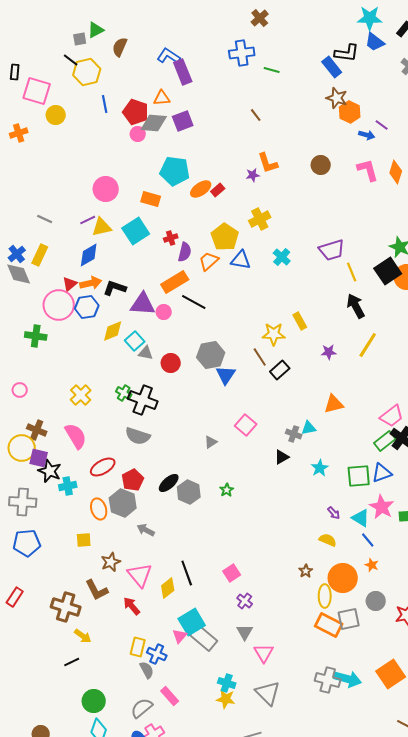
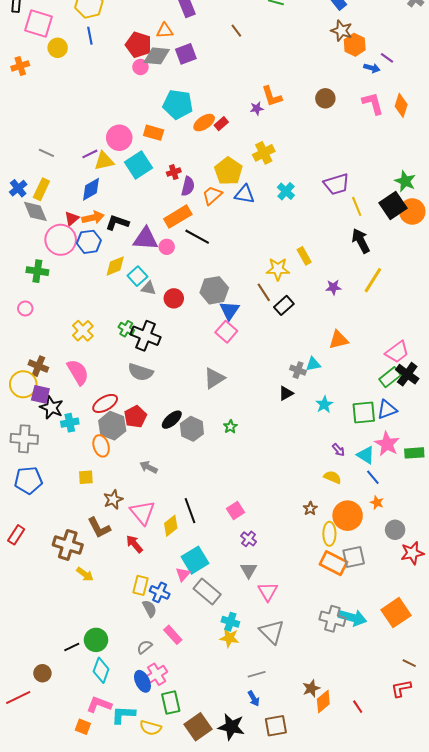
blue line: (105, 104) -> (90, 36), moved
brown line: (256, 115) -> (236, 31), moved
pink circle: (106, 189) -> (119, 138), moved
gray diamond: (19, 274) -> (35, 211), moved
pink circle: (20, 390) -> (25, 308), moved
pink square: (246, 425) -> (226, 332), moved
gray triangle: (211, 442) -> (214, 378), size x1.6
gray hexagon: (123, 503) -> (112, 426), moved
gray circle: (376, 601) -> (395, 530), moved
gray rectangle: (204, 638) -> (207, 591), moved
black line: (72, 662) -> (72, 647), moved
gray semicircle: (142, 708) -> (144, 647), size x0.7

